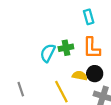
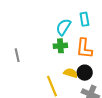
cyan semicircle: (48, 53) -> (63, 27), moved
gray line: (21, 89) -> (17, 55), moved

